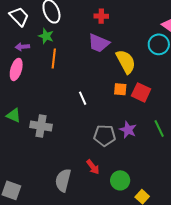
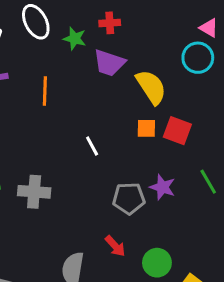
green star: (46, 36) -> (75, 39), moved

